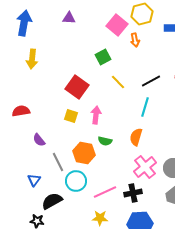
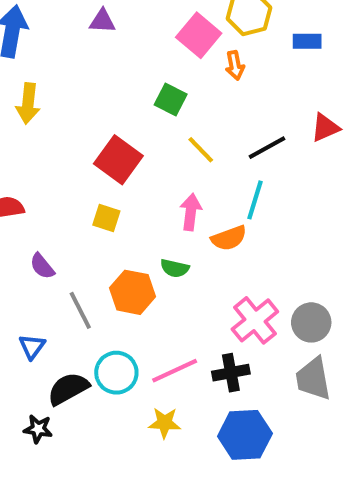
green square: (103, 57) -> (171, 100), turned -35
pink arrow: (96, 115) -> (191, 212), moved
orange semicircle: (136, 137) -> (229, 238), moved, turned -126
cyan circle: (76, 181) -> (116, 373), moved

